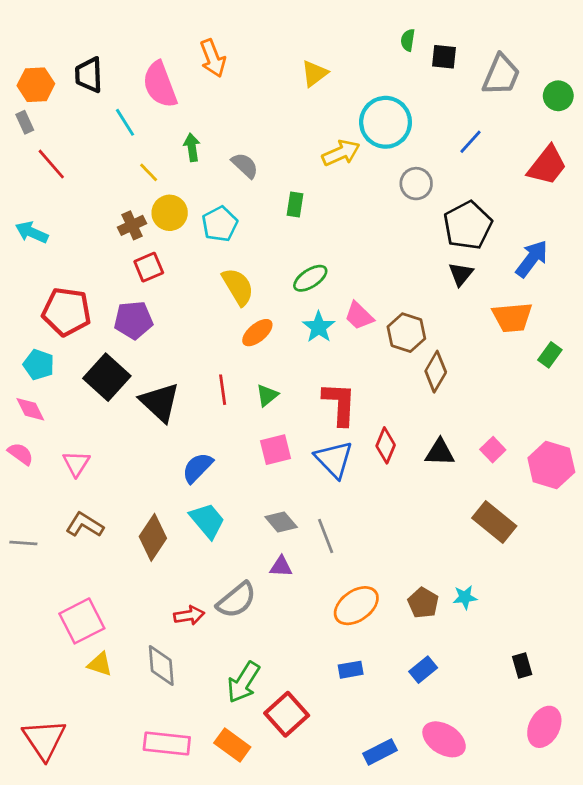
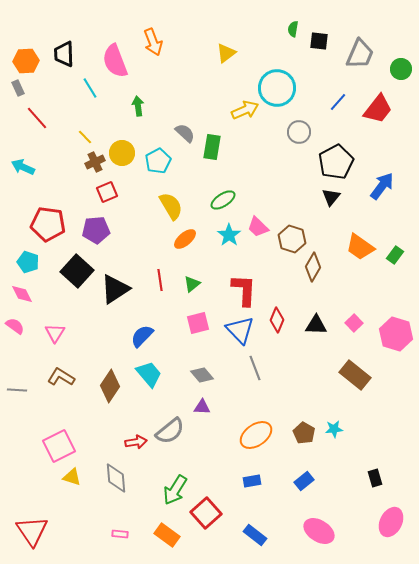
gray semicircle: (245, 165) -> (185, 133), moved
red trapezoid: (547, 165) -> (378, 109), moved
yellow line: (149, 172) -> (85, 137), moved
green rectangle: (295, 204) -> (212, 147), size x1.4
orange trapezoid: (512, 317) -> (360, 247), moved, turned 40
black triangle: (160, 402) -> (115, 289), turned 44
gray line: (326, 536) -> (255, 368), moved
pink rectangle: (167, 744) -> (120, 534), size x0.5
blue rectangle: (380, 752) -> (255, 535), moved, turned 65

